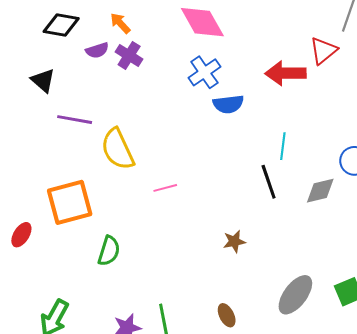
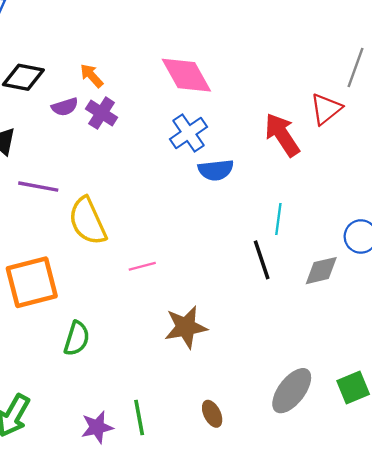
red arrow: (286, 73) -> (282, 135), turned 57
brown star: (234, 242) -> (186, 327), moved, size x1.6

